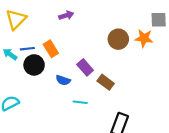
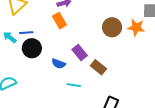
orange rectangle: (51, 49) -> (59, 21), moved

